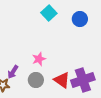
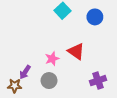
red triangle: (62, 80) -> (76, 51), moved
purple cross: (83, 80) -> (98, 81), size x0.7

